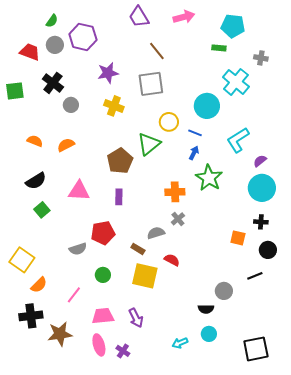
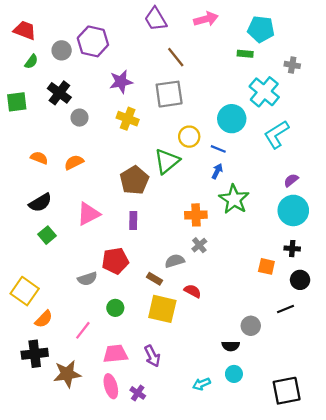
green semicircle: (52, 21) -> (31, 62), moved
red trapezoid: (30, 52) -> (25, 30), moved
cyan L-shape: (238, 140) -> (277, 134), moved
pink triangle: (79, 191) -> (88, 214), turned -30

